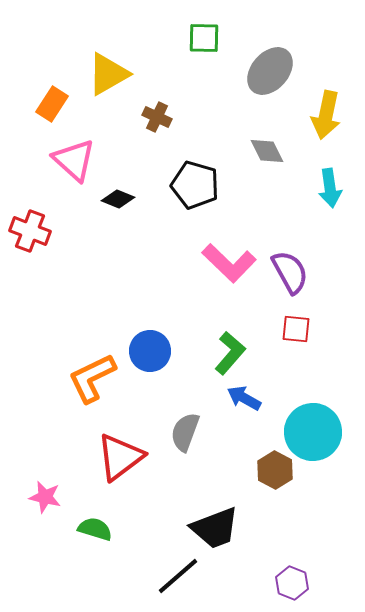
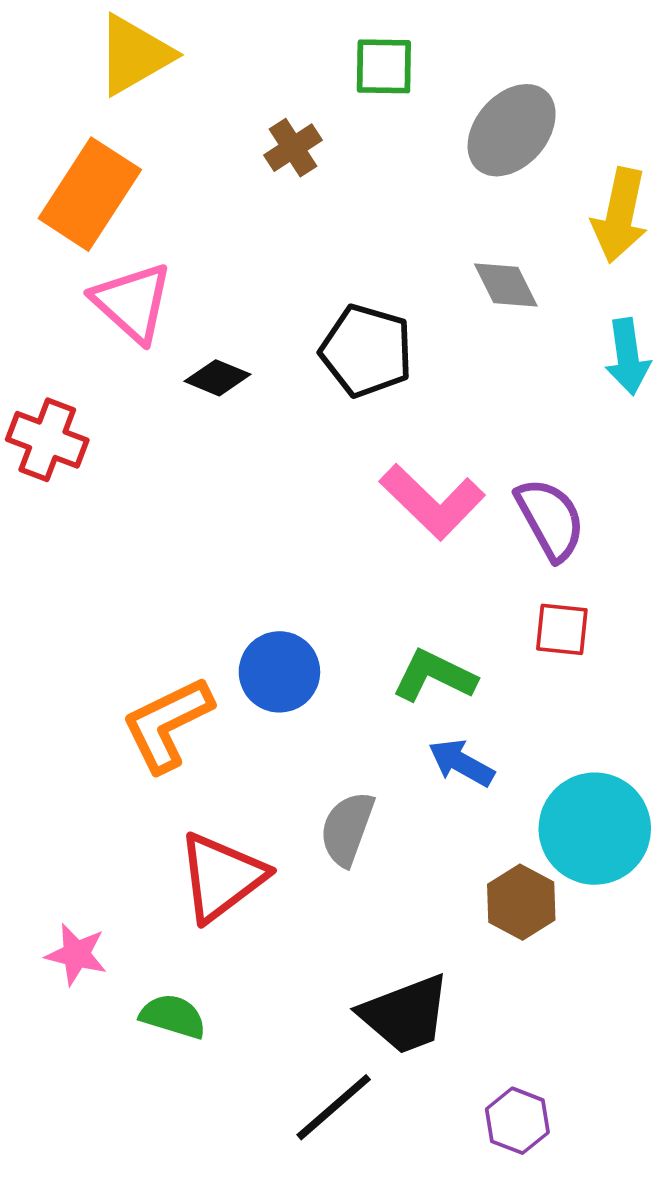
yellow triangle: (108, 74) -> (134, 55), moved
orange rectangle: (52, 104) -> (90, 194), size x1.6
brown cross: (157, 117) -> (293, 148), moved, turned 32
green L-shape: (230, 353) -> (434, 676), turned -105
purple hexagon: (292, 583) -> (517, 1121), moved

